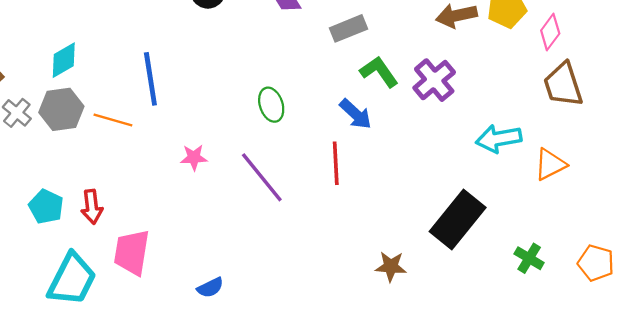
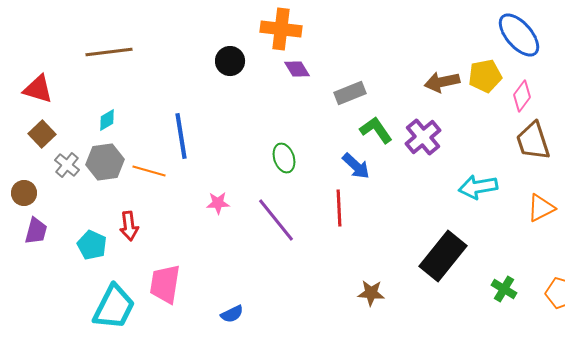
cyan diamond: (64, 60) -> (107, 120), size x0.7
orange triangle: (550, 164) -> (541, 208), moved
red arrow: (92, 207) -> (129, 226), moved
brown star: (391, 266) -> (371, 293), moved

